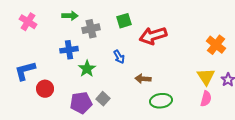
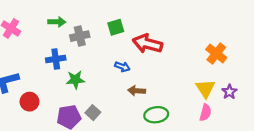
red arrow: (153, 36) -> (147, 44), turned 32
blue arrow: (119, 57) -> (122, 67), moved, turned -40
green star: (87, 69) -> (75, 80), turned 30

